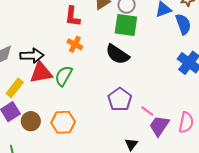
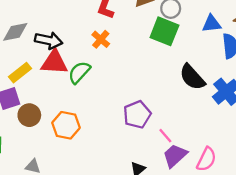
black semicircle: (117, 54) -> (192, 77), moved

